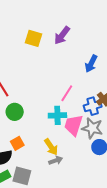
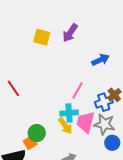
blue arrow: (91, 64) -> (100, 60), turned -138
green circle: (15, 112) -> (37, 133), moved
yellow arrow: (51, 147) -> (65, 126), moved

